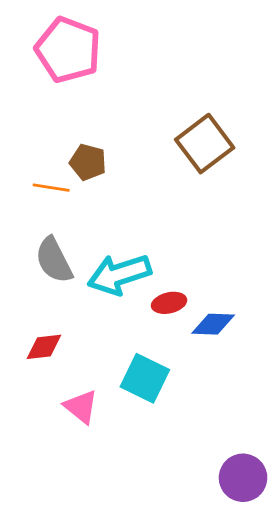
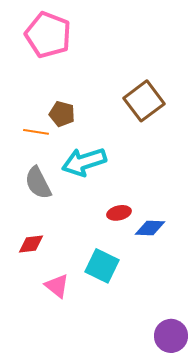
cyan arrow: (119, 274) -> (84, 162), moved

